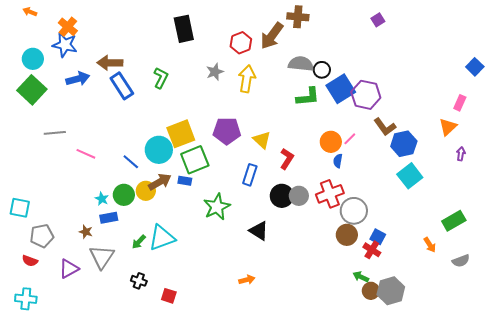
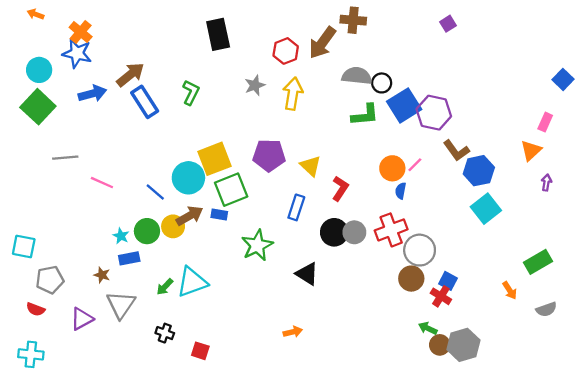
brown arrow: (110, 63) -> (130, 75), turned 140

